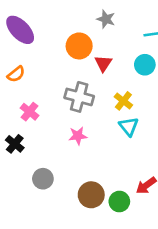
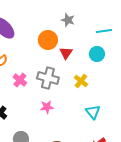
pink cross: (30, 112) -> (20, 80), moved
cyan triangle: (129, 126) -> (93, 112), moved

